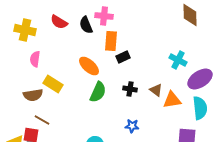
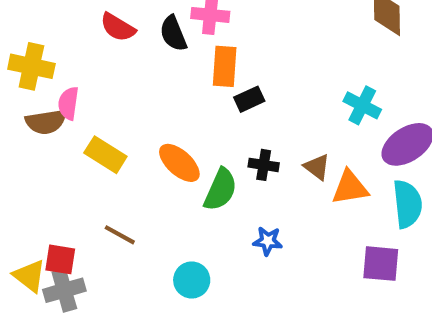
yellow cross: (25, 30) -> (31, 66), moved
orange ellipse: (89, 66) -> (179, 163), moved
green semicircle: (98, 92) -> (220, 190), moved
brown semicircle: (33, 95) -> (46, 122), moved
brown line: (42, 120) -> (120, 235), moved

